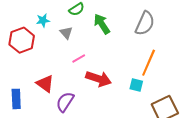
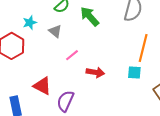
red arrow: (99, 79) -> (95, 72), size x0.7

